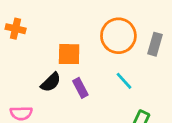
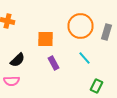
black semicircle: (51, 82) -> (18, 60), moved

